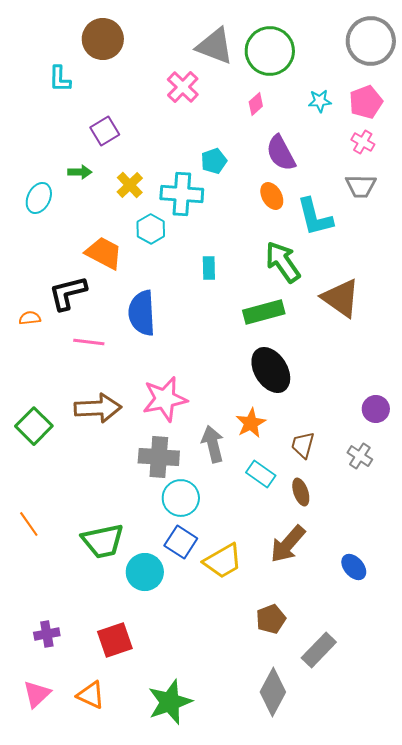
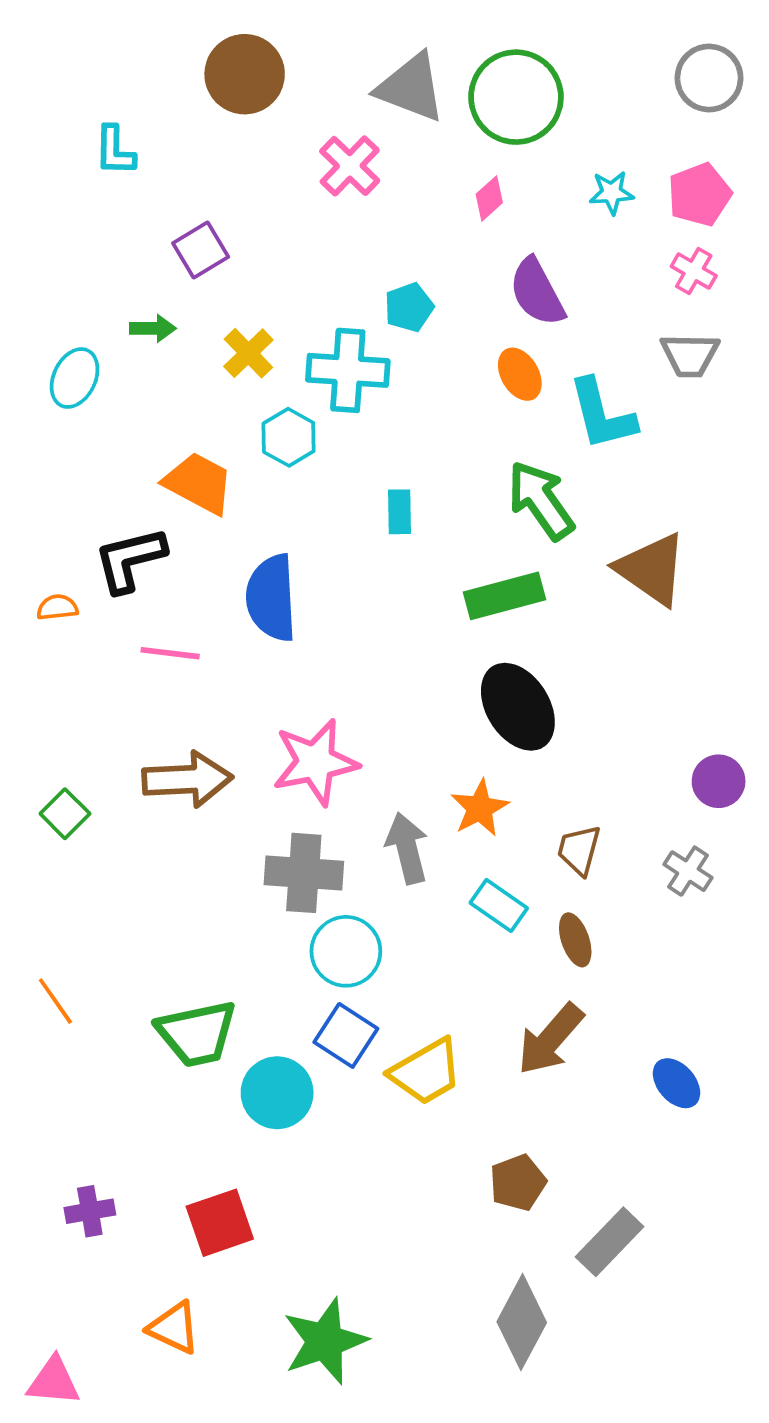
brown circle: (103, 39) -> (245, 74), moved
gray circle: (371, 41) -> (709, 78), size x0.7
green square: (34, 426) -> (65, 814), size x0.7
pink triangle: (37, 694) -> (54, 1381), moved, turned 48

